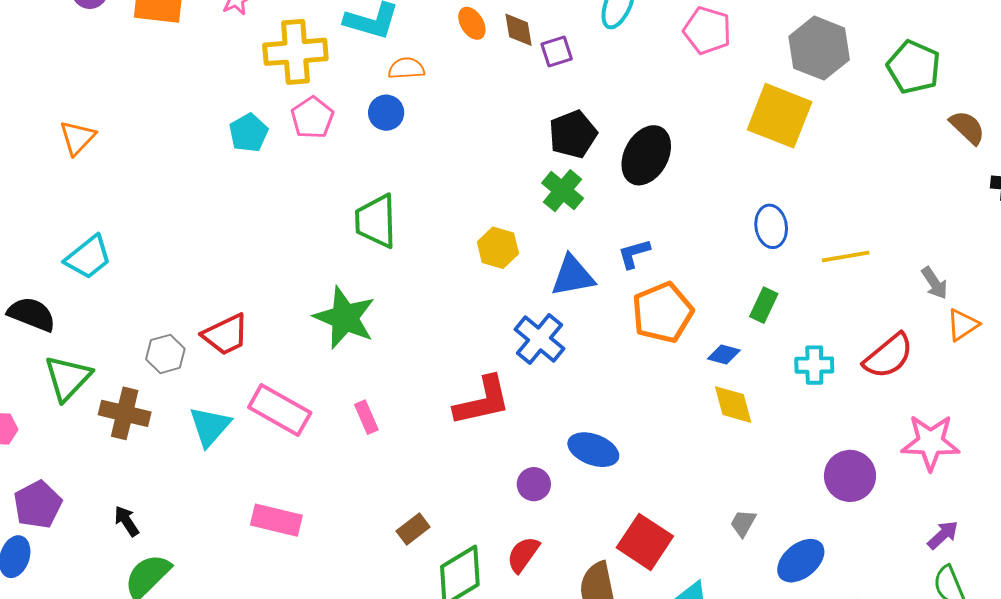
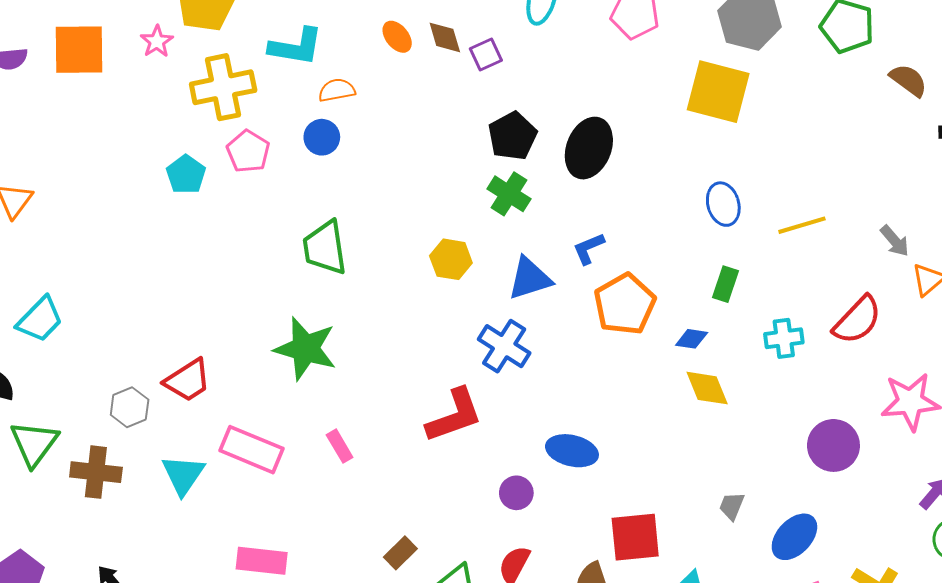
red square: (645, 542) -> (635, 537), turned -32

